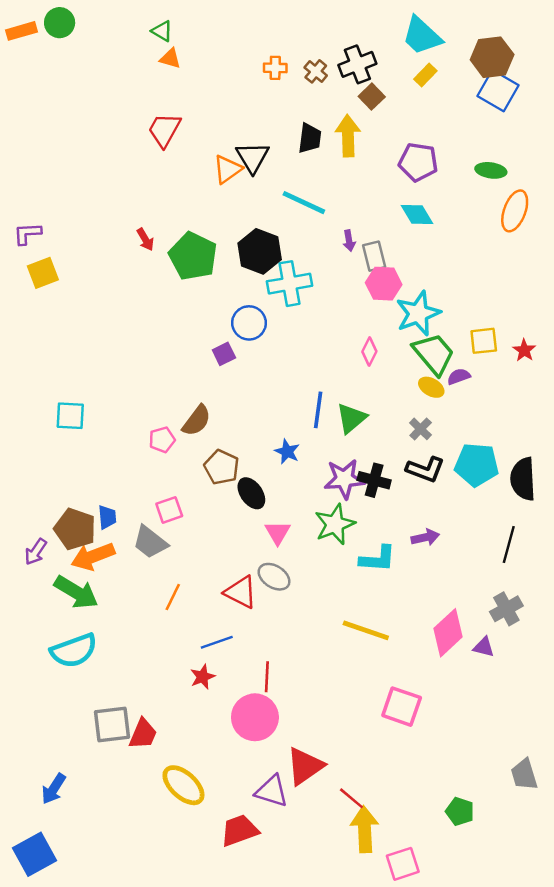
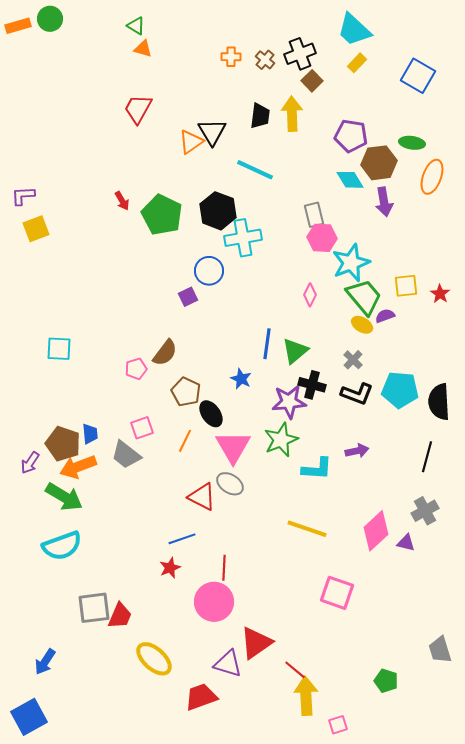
brown hexagon: (492, 57) -> (379, 163), moved
purple arrow: (349, 241) -> (384, 202), moved, size x1.6
black cross: (374, 480) -> (312, 385), moved
pink triangle: (278, 533) -> (233, 447), size x1.6
orange line: (173, 597) -> (185, 441), moved
pink square: (403, 864) -> (338, 725), size x0.7

